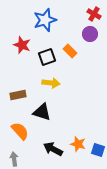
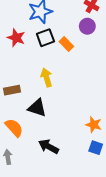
black square: (47, 57) -> (45, 38), moved
yellow arrow: (51, 83) -> (47, 77), turned -114
orange star: (78, 144) -> (94, 125), moved

